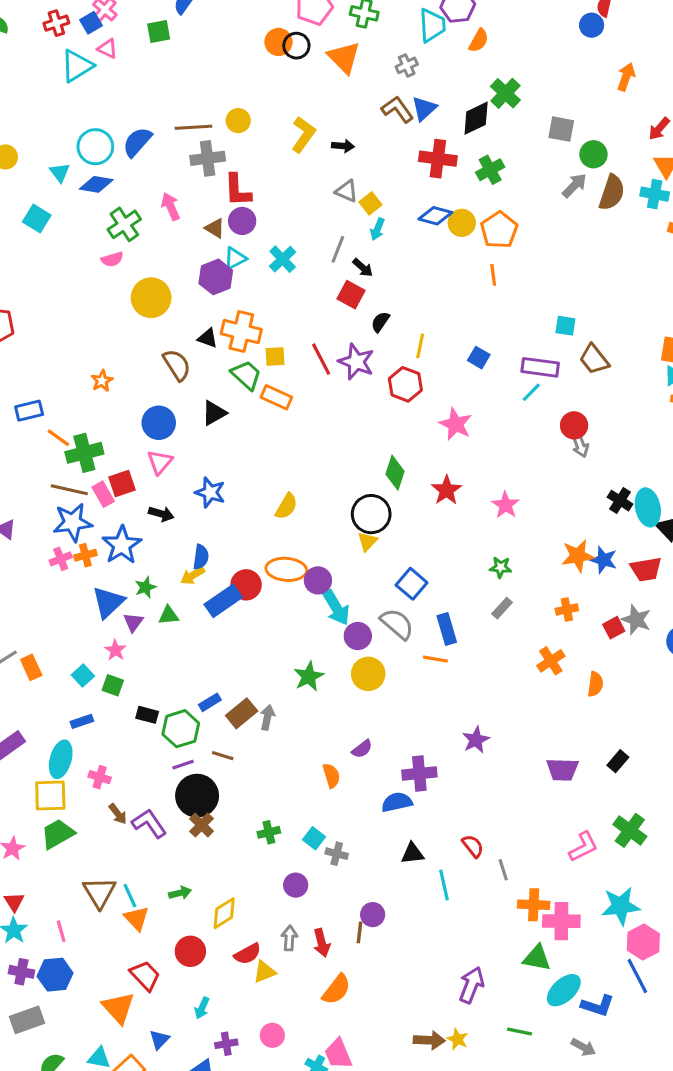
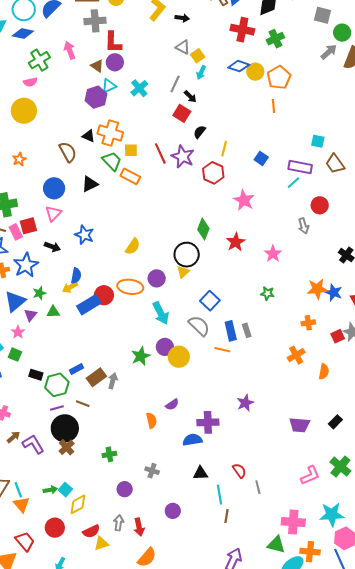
yellow circle: (151, 298) -> (24, 111), moved
gray arrow: (580, 445) -> (303, 226), moved
purple circle: (318, 580) -> (157, 278), moved
gray rectangle: (502, 608) -> (247, 330), moved, turned -64
purple circle: (358, 636) -> (165, 347), moved
brown arrow: (118, 814) -> (13, 437), turned -96
cyan square: (314, 838) -> (65, 490), moved
orange cross: (534, 905) -> (310, 552), moved
brown line: (360, 932) -> (226, 516), moved

